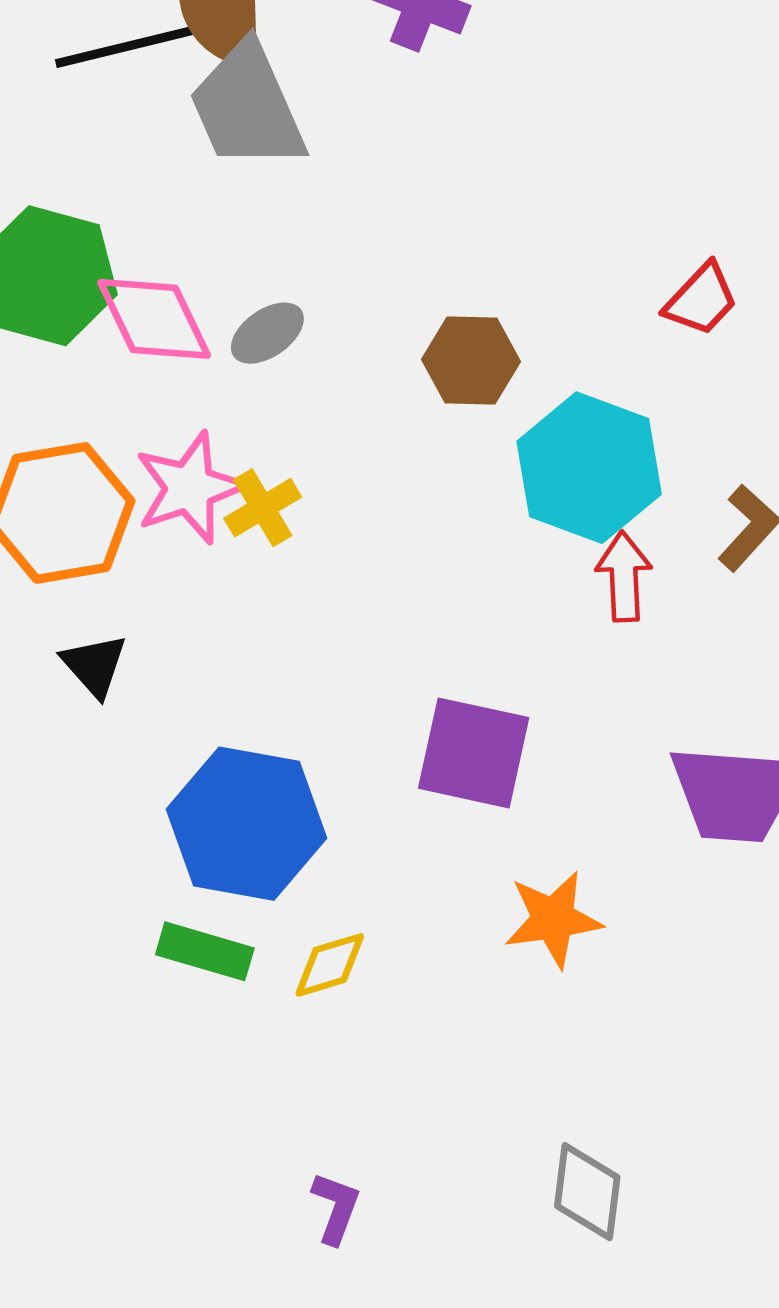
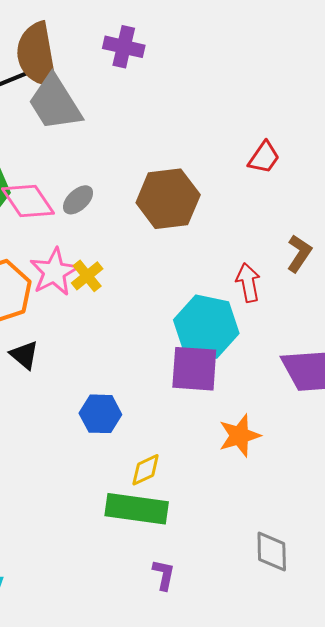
brown hexagon: (471, 360) -> (168, 199), size x1.5
cyan hexagon: (589, 468) -> (206, 327), moved
blue hexagon: (247, 824) -> (100, 414), size x0.6
green rectangle: (205, 951) -> (137, 509), moved, size x1.5

